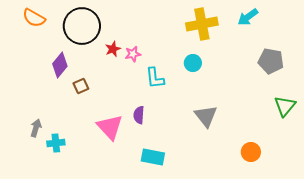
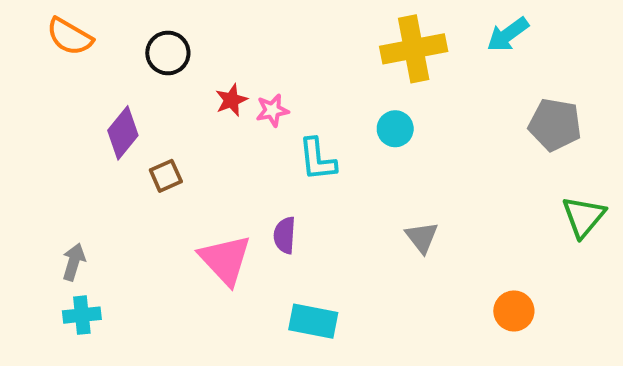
black circle: (82, 26) -> (168, 53), size x0.6
gray triangle: (206, 116) -> (422, 237), size x0.7
cyan cross: (56, 143) -> (82, 315), moved

